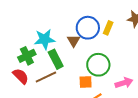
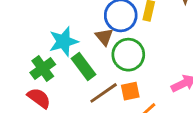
green circle: (98, 65) -> (128, 55), moved
brown line: (46, 77) -> (104, 93), moved

